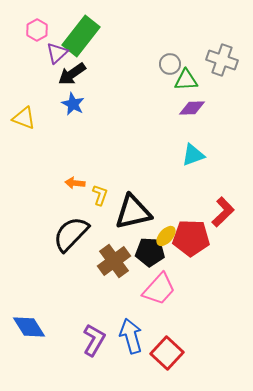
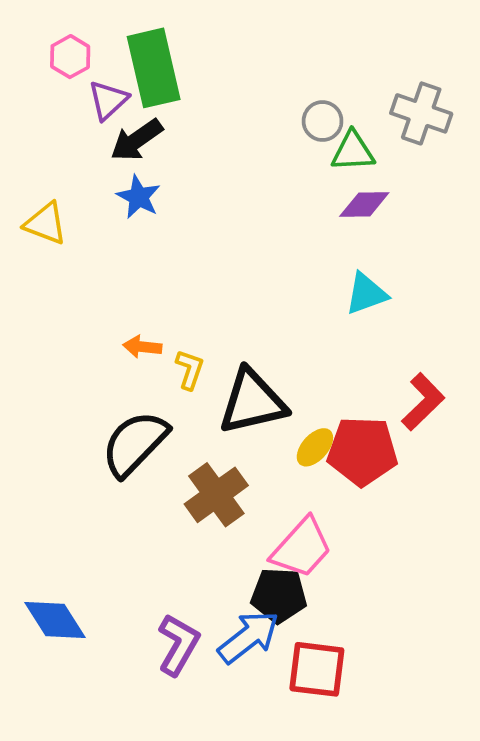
green rectangle: (81, 36) -> (154, 68), turned -51
black pentagon: (150, 252) -> (279, 595), moved
blue arrow: (131, 336) -> (249, 637), turned 68
red square: (167, 353) -> (317, 669), turned -36

